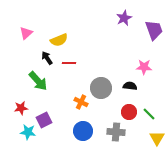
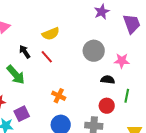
yellow semicircle: (59, 40) -> (51, 34), moved
red line: (69, 63) -> (47, 57), turned 48
gray circle: (101, 88) -> (94, 51), moved
green line: (149, 114) -> (127, 96), moved, turned 56

